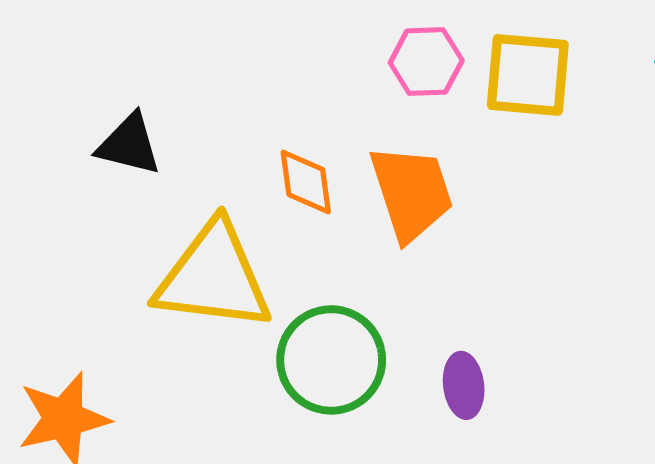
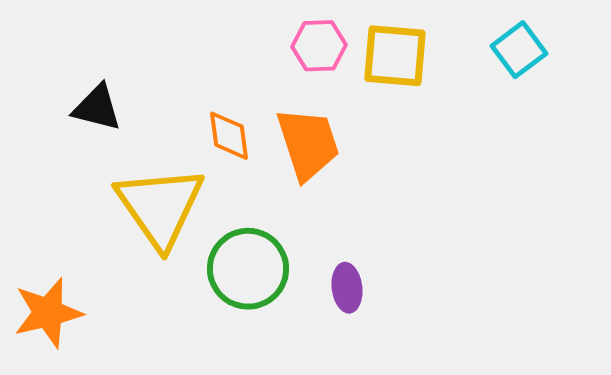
yellow triangle: (213, 277) -> (160, 207), turned 48

